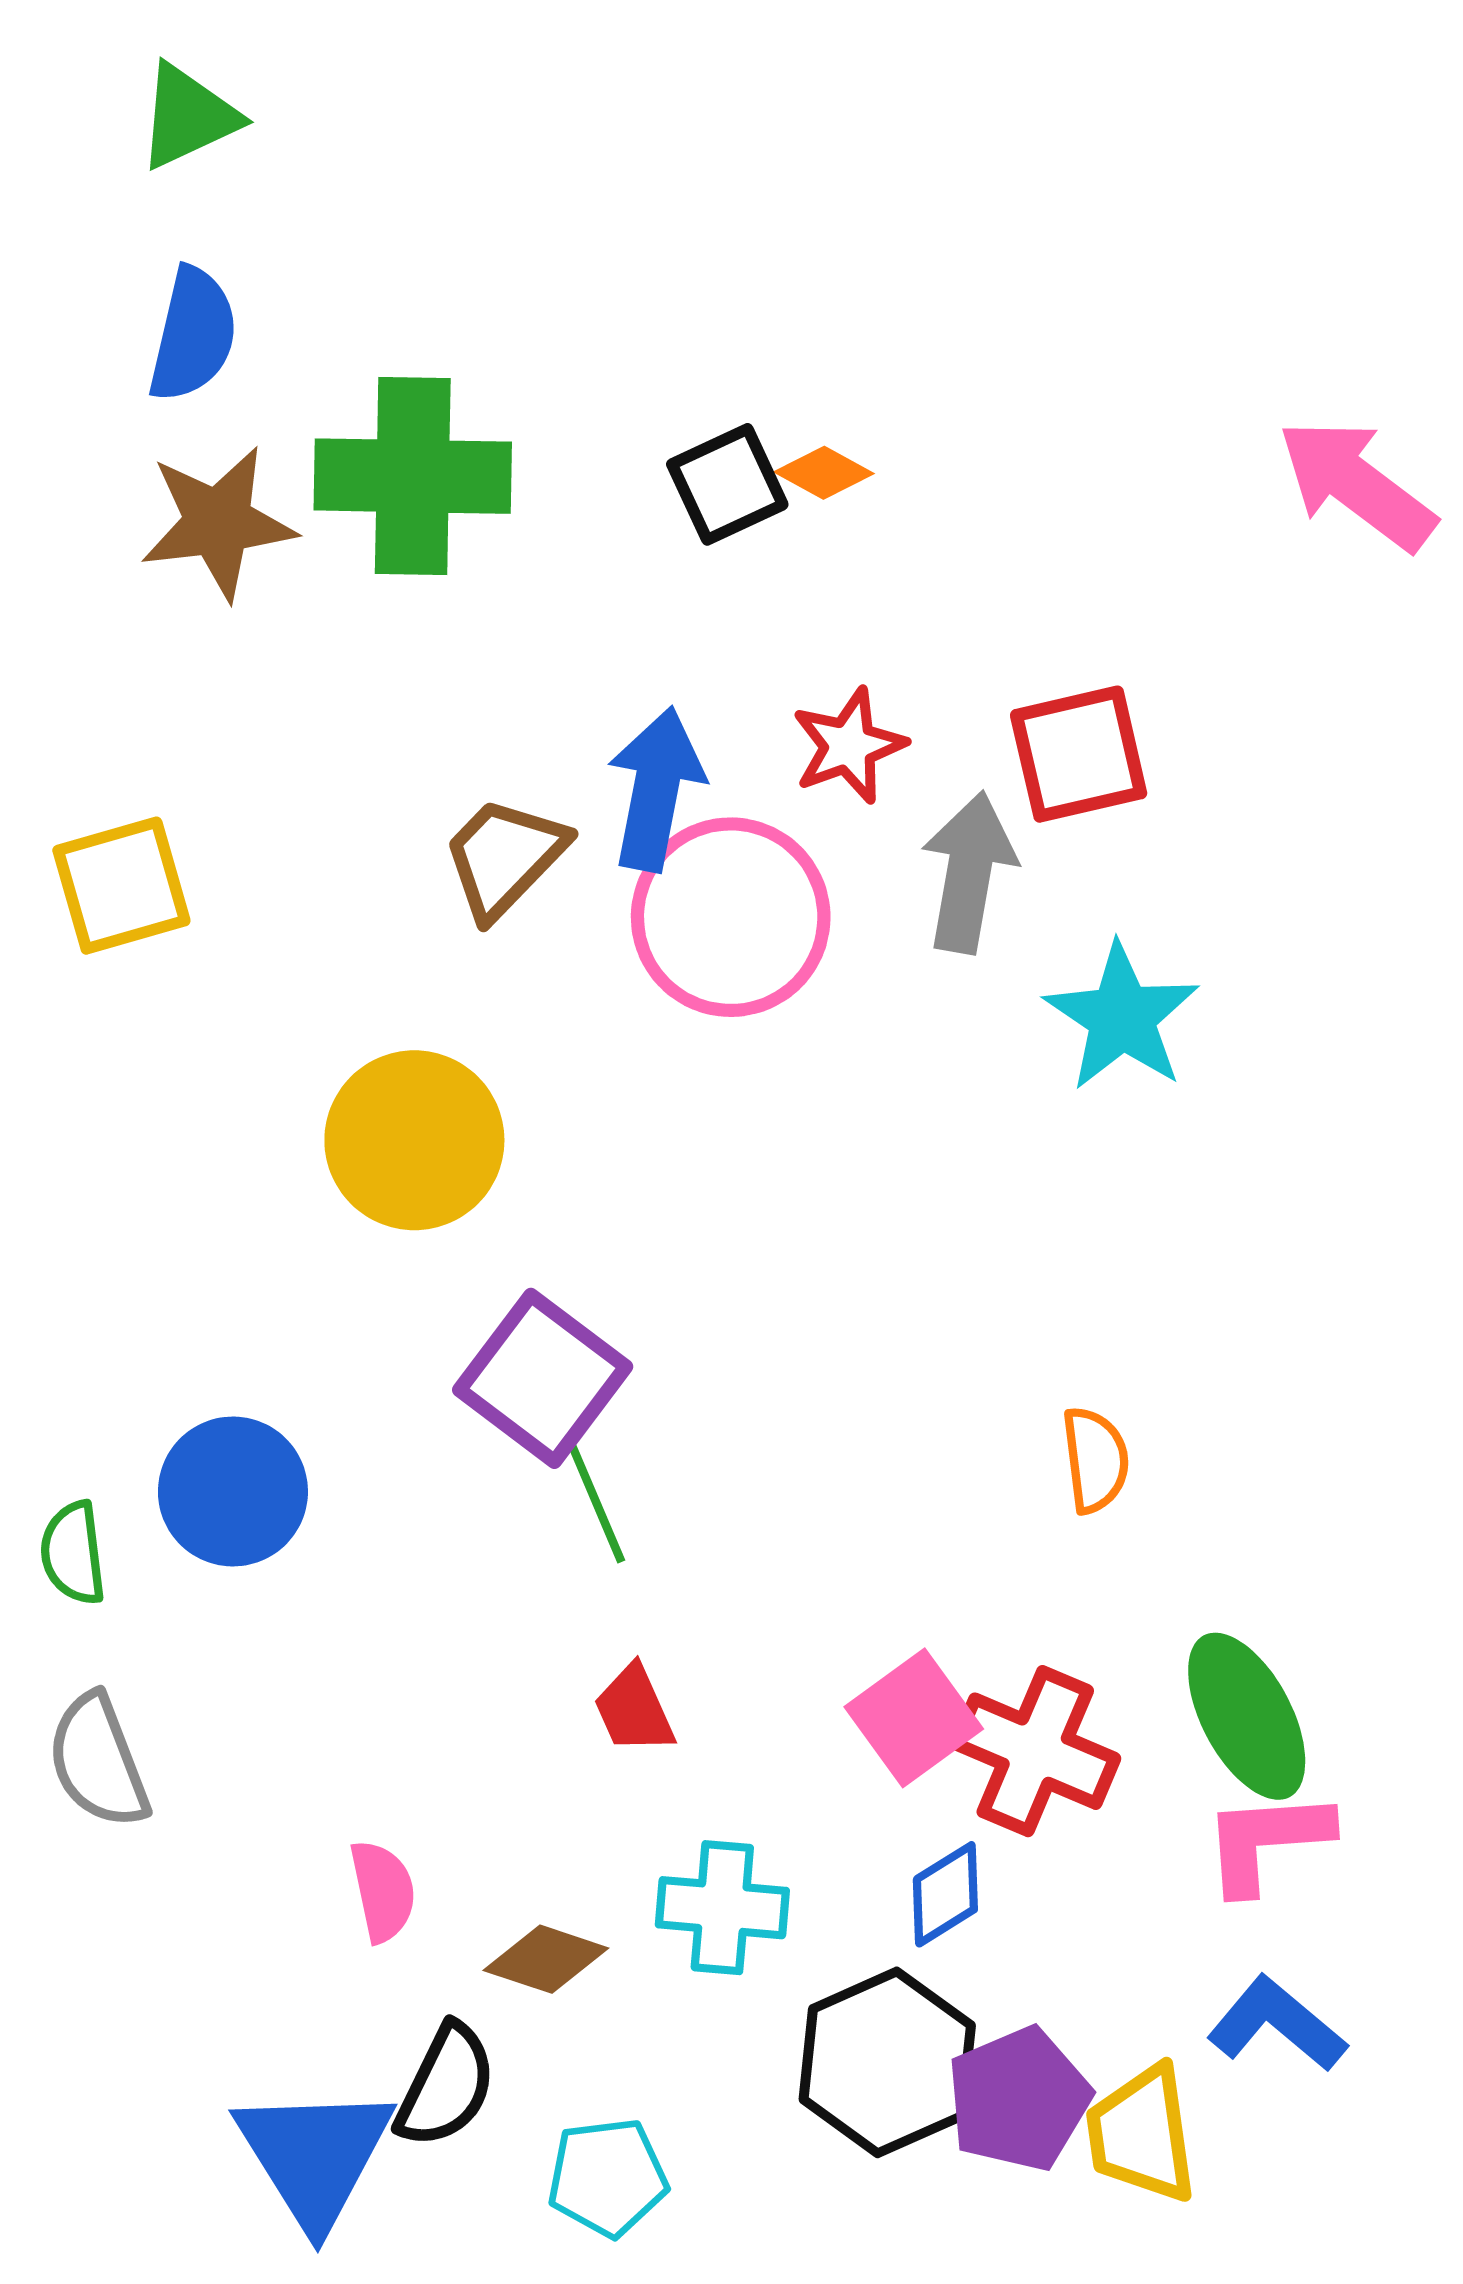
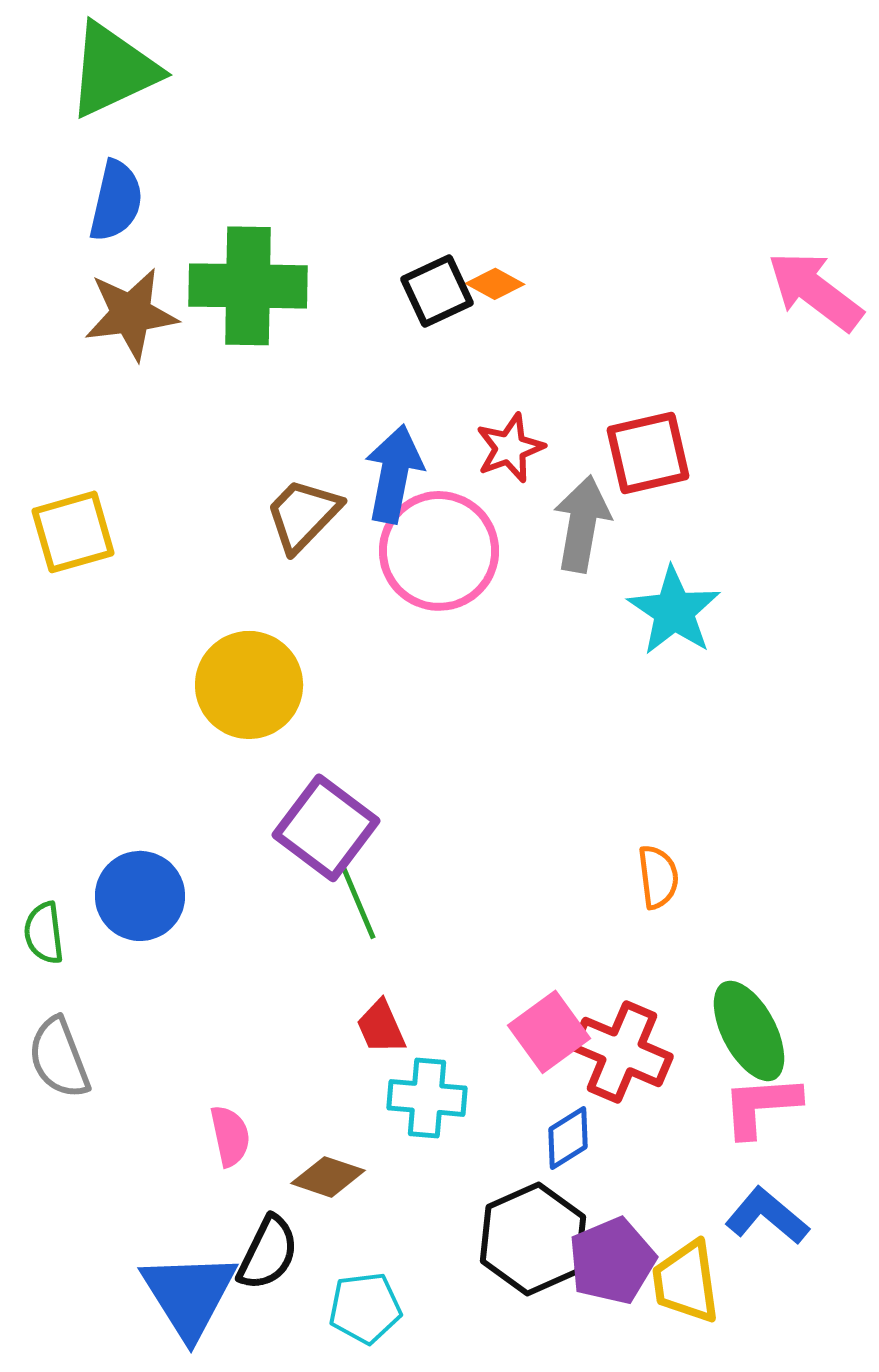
green triangle: (188, 117) -> (113, 70), size x1.5
cyan cross: (722, 1908) -> (427, 1098), moved

